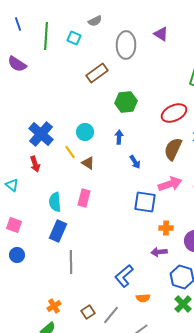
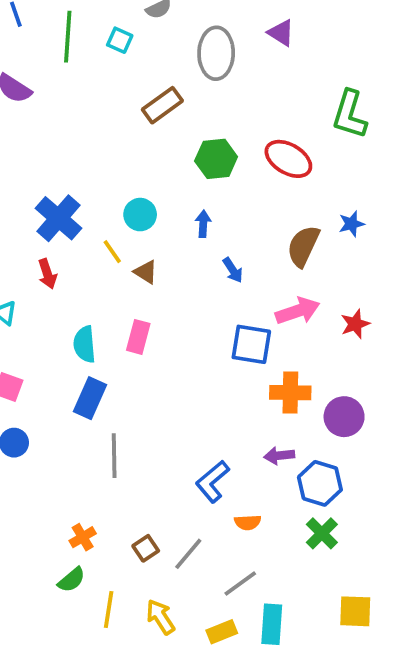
red ellipse: (174, 113) -> (288, 159), moved, turned 55
orange cross: (166, 228) -> (290, 393), size x1.5
purple arrow: (159, 252) -> (279, 456), moved

